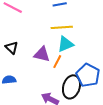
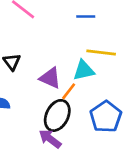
yellow line: (62, 27) -> (101, 52), moved
black ellipse: (71, 87) -> (57, 115), moved

